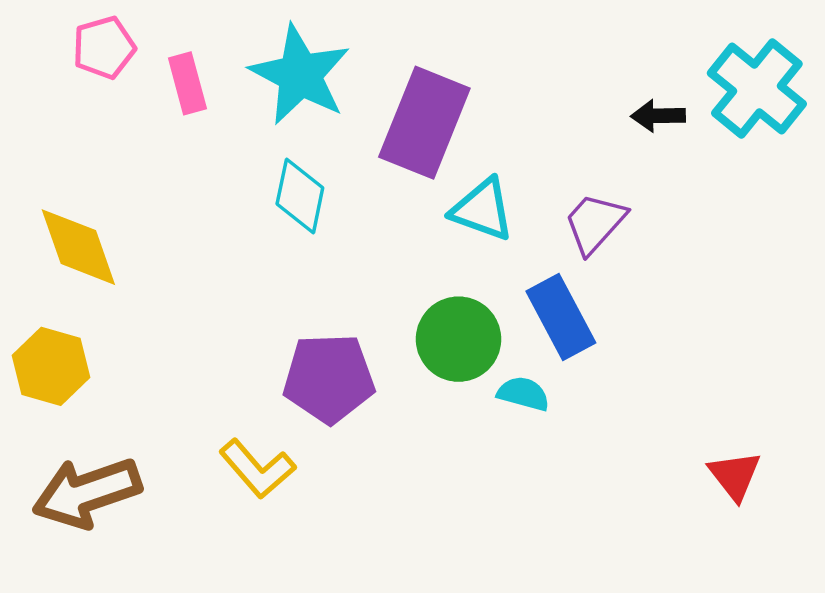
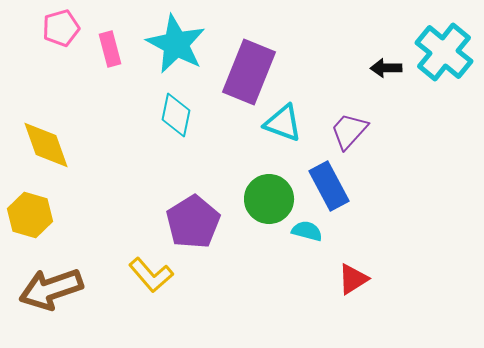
purple pentagon: (329, 378) -> (193, 222), turned -30
red triangle: (735, 476) -> (353, 279), moved, turned 36

